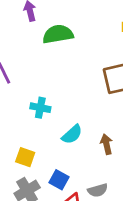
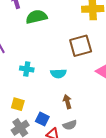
cyan semicircle: (72, 134) -> (58, 74), moved, turned 42
brown arrow: (106, 144) -> (67, 102), moved

